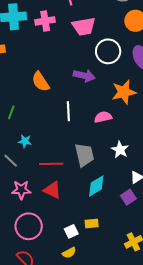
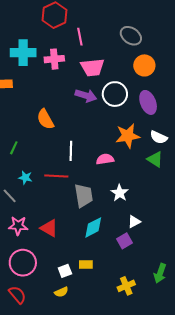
purple arrow: (84, 76) -> (86, 96), moved
red line: (51, 164) -> (56, 176), moved

